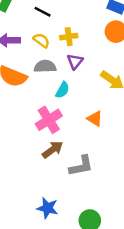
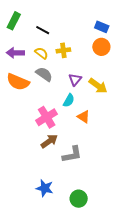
purple triangle: (75, 61) -> (75, 80), moved
gray semicircle: (45, 66) -> (44, 74), turned 36
cyan semicircle: (62, 90) -> (69, 100), moved

